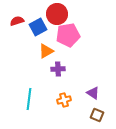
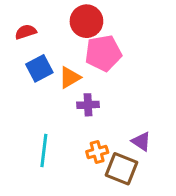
blue square: (38, 27) -> (39, 68), moved
brown square: (97, 115) -> (121, 169), moved, size x1.5

